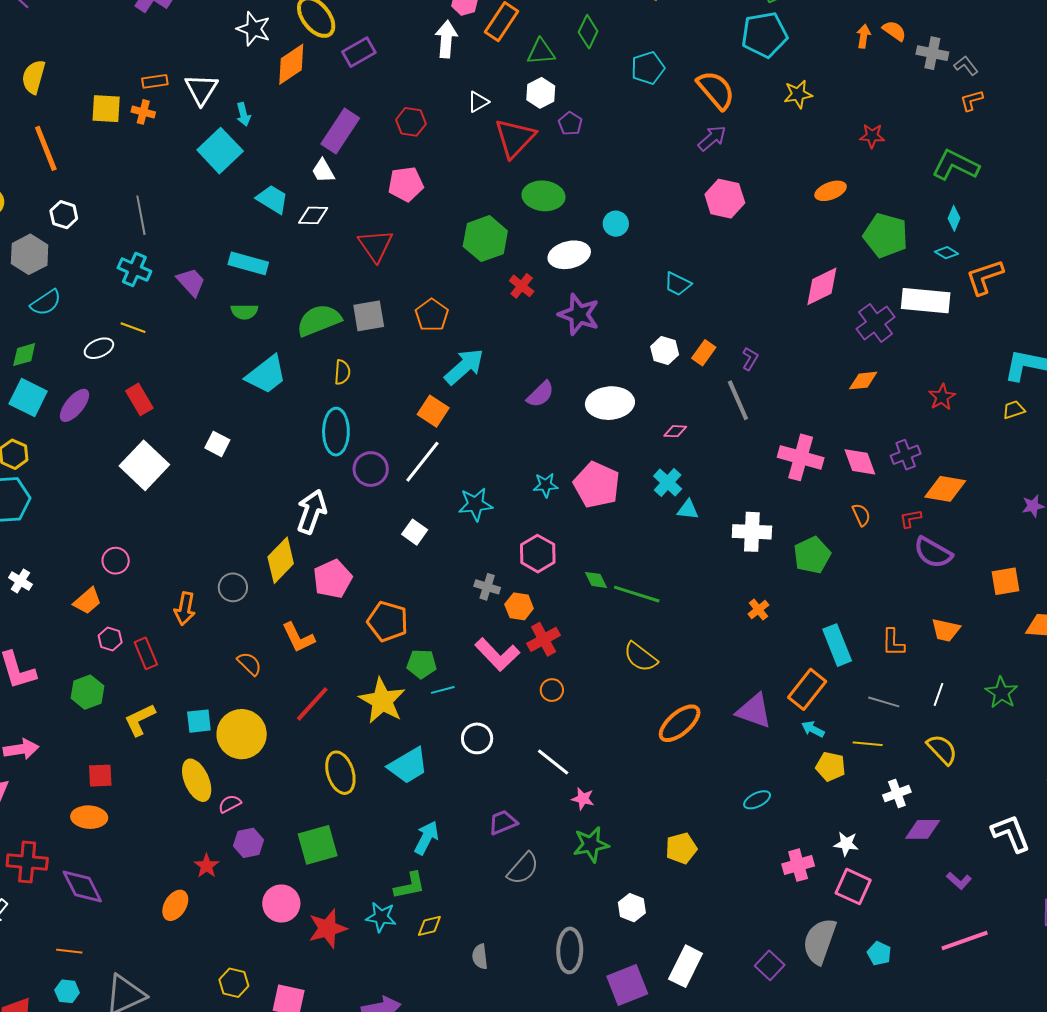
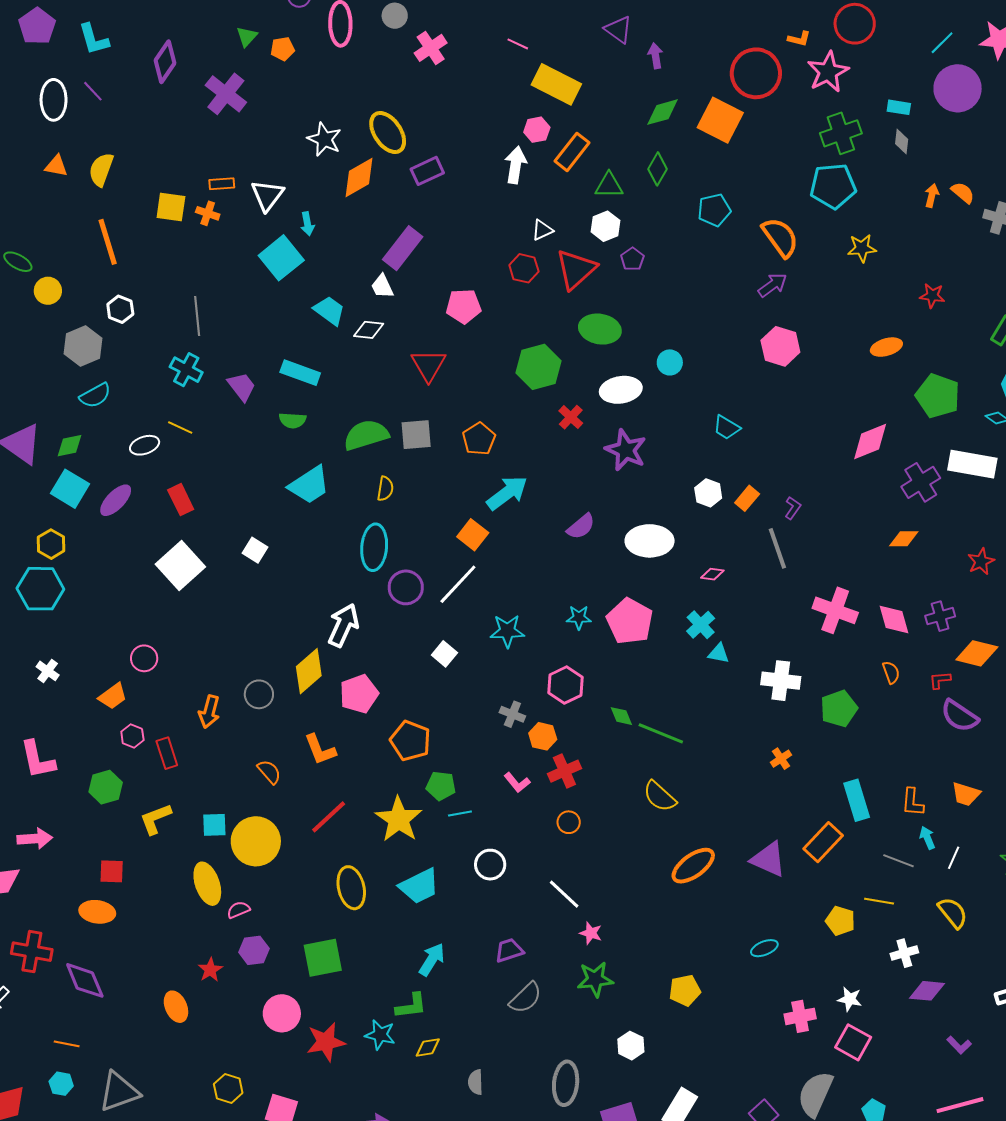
red hexagon: (411, 122) -> (524, 268), moved
pink L-shape: (497, 654) -> (517, 782), size x0.6
cyan arrow: (813, 729) -> (927, 838), moved, turned 35
orange ellipse: (175, 905) -> (176, 1007), turned -60

